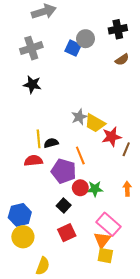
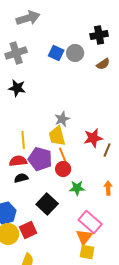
gray circle: (86, 39) -> (75, 53), moved
yellow trapezoid: (95, 123) -> (57, 136), moved, turned 45
black semicircle: (51, 143) -> (21, 178), moved
purple pentagon: (64, 171) -> (40, 159), moved
red circle: (80, 188) -> (63, 169), moved
black square: (64, 206) -> (47, 204), size x1.5
red square: (67, 233) -> (28, 230), moved

